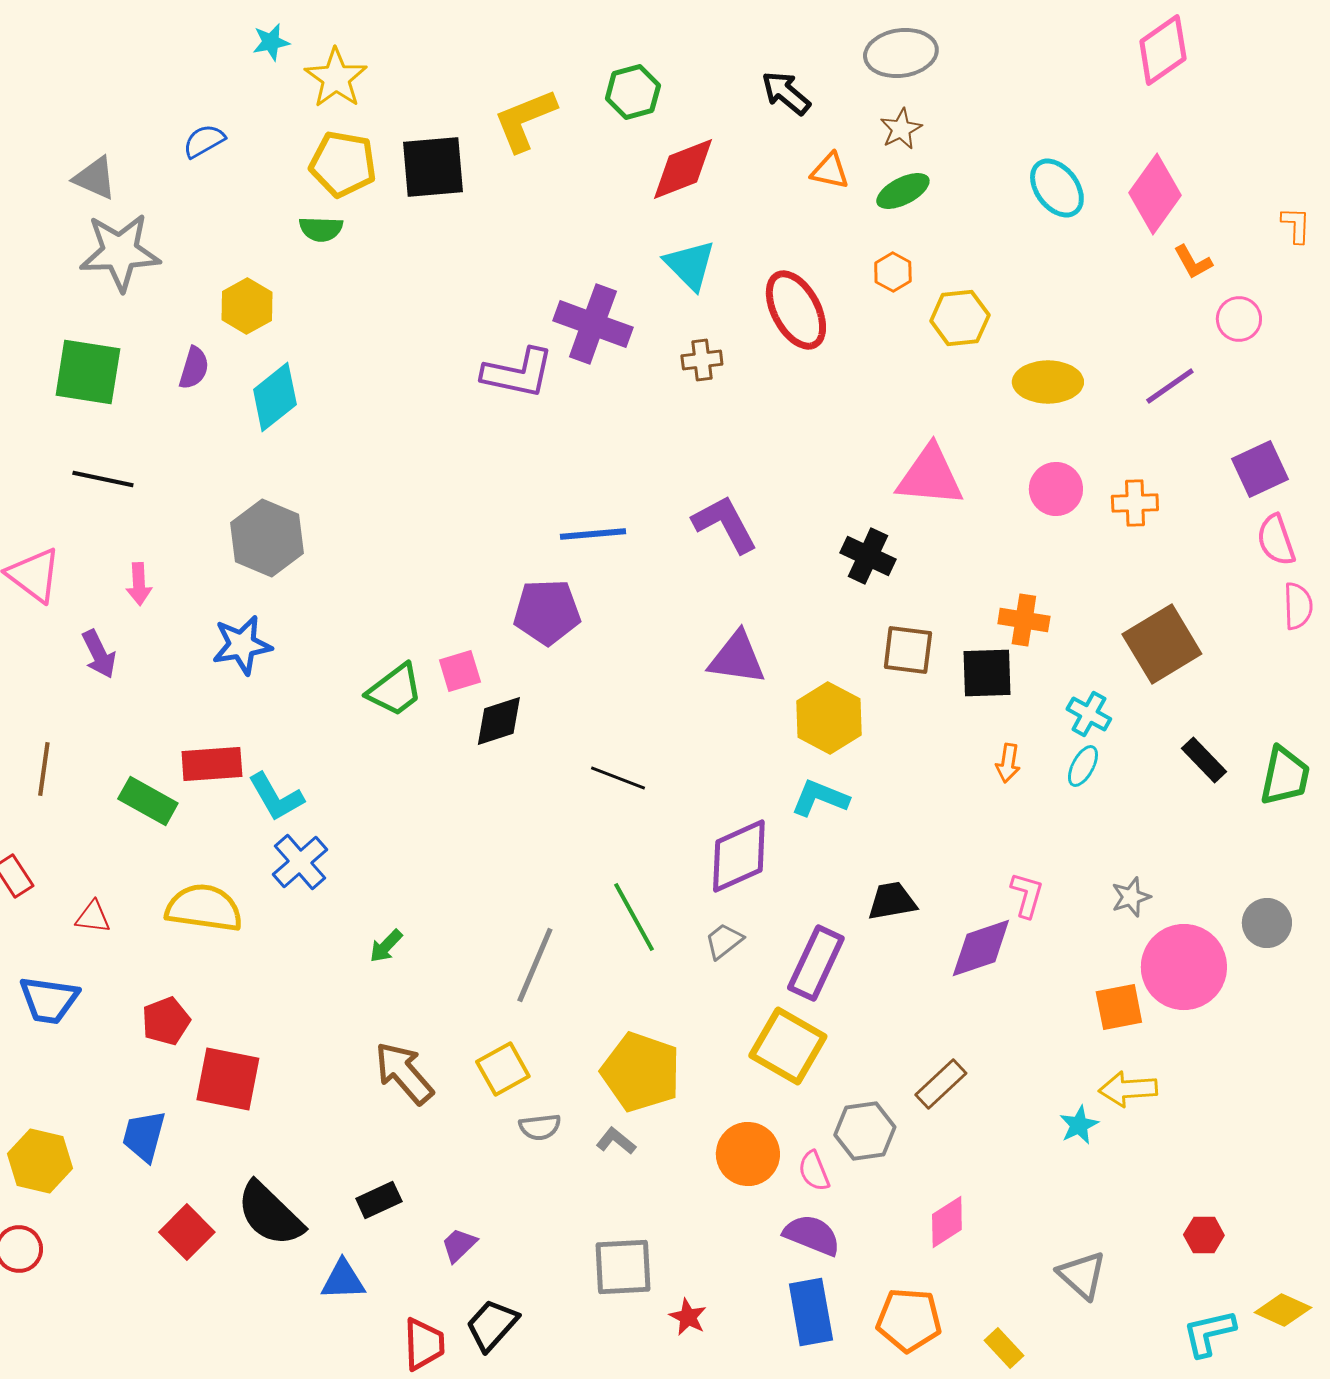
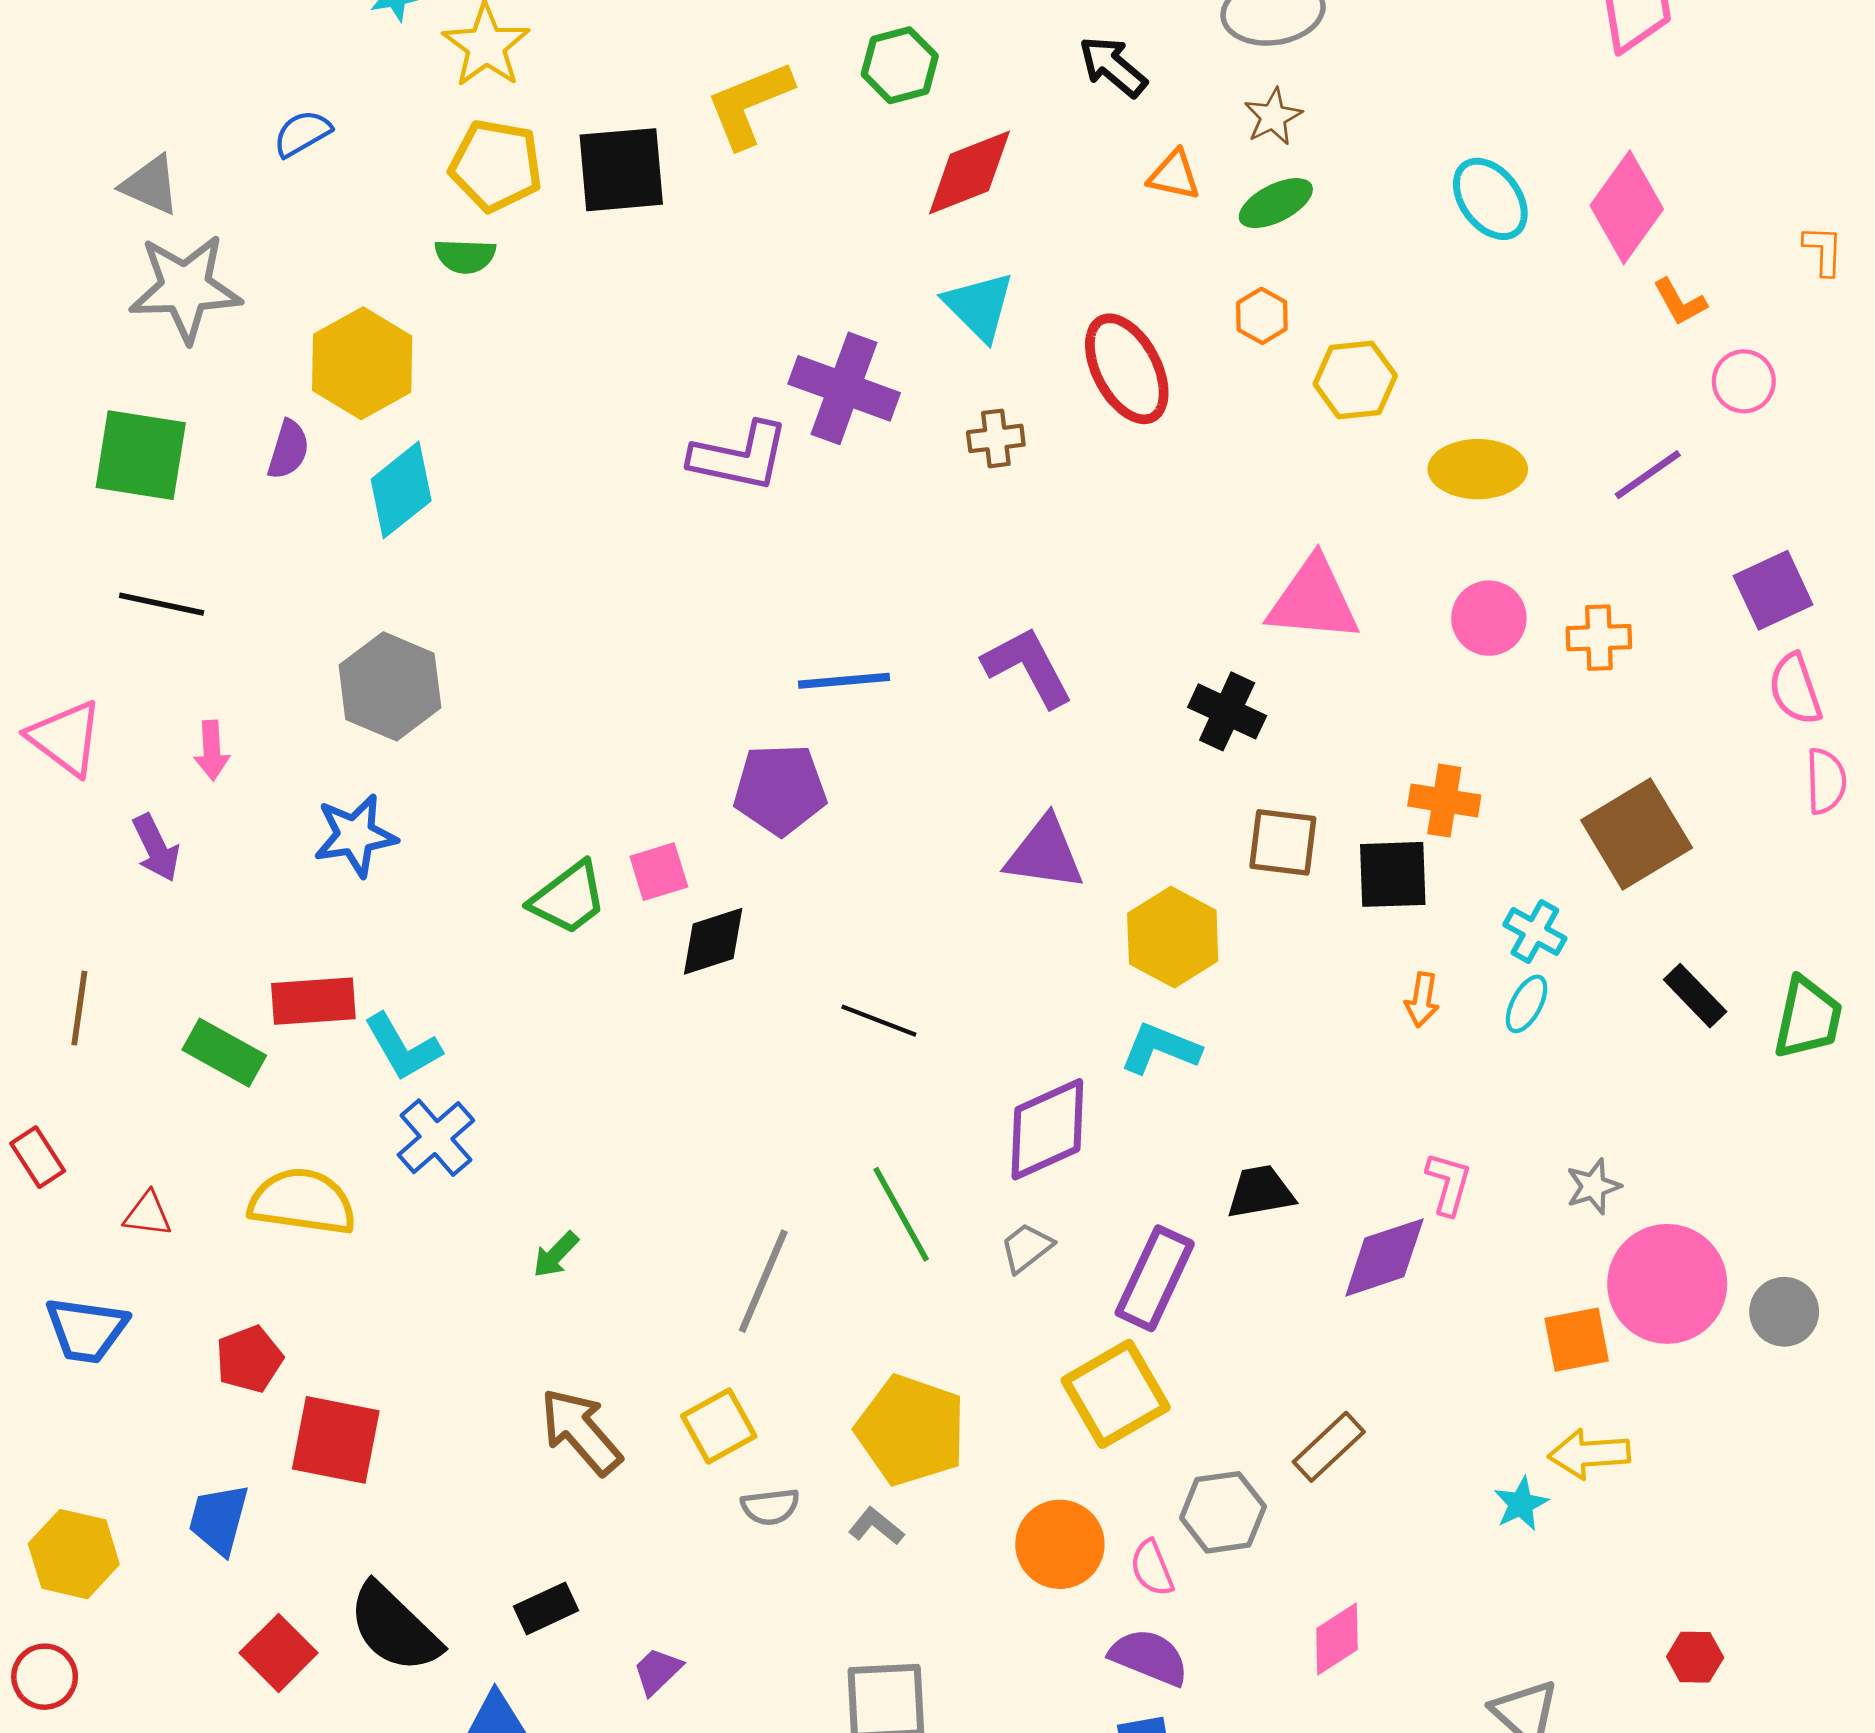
yellow hexagon: (247, 306) -> (362, 363), size x1.4
gray circle: (1267, 923) -> (1784, 1312), moved
yellow square: (788, 1046) -> (1116, 1394), turned 30

